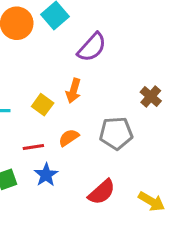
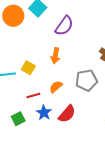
yellow square: (43, 105) -> (28, 68), moved
red semicircle: (102, 192) -> (67, 114), moved

